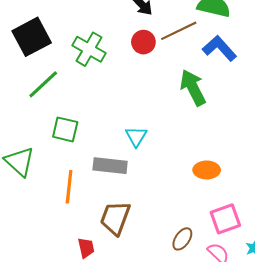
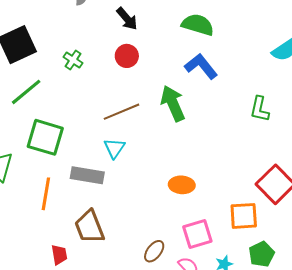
brown line: (179, 31) -> (122, 112), moved
green cross: (89, 49) -> (73, 60), size x0.6
green square: (65, 129) -> (45, 137), size x1.4
brown trapezoid: (115, 218) -> (89, 227), turned -45

